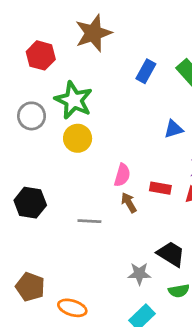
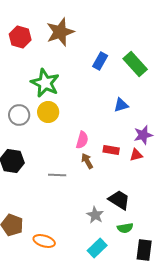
red hexagon: (41, 55) -> (20, 37), moved
gray circle: (32, 116) -> (19, 115), moved
gray star: (139, 274) -> (95, 215), turned 30

